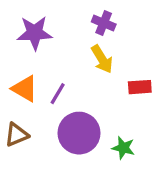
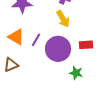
red rectangle: (140, 87) -> (86, 45), moved
purple circle: (79, 133) -> (58, 49), moved

